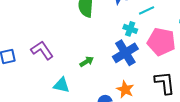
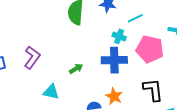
purple L-shape: (42, 50) -> (32, 57), turned 70
blue cross: (125, 53) -> (114, 60), turned 30

